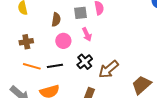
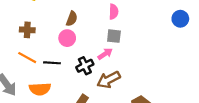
gray square: (81, 13) -> (114, 36), moved
brown semicircle: (56, 20) -> (72, 19), moved
pink arrow: (87, 34) -> (105, 54), moved, turned -112

